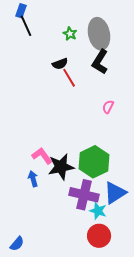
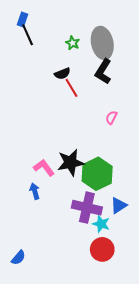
black star: (61, 167) -> (71, 163), moved
blue triangle: (115, 193) -> (119, 205), size x0.7

